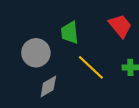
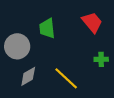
yellow line: (91, 67) -> (66, 78), moved

